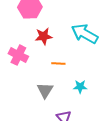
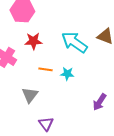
cyan star: (80, 87) -> (67, 74), moved

